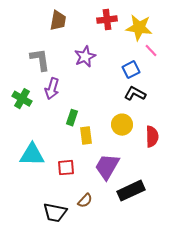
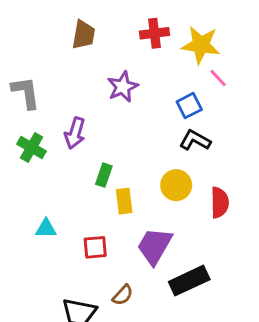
gray L-shape: (40, 60) -> (26, 93), moved
cyan triangle: (32, 155) -> (46, 229), size x0.6

